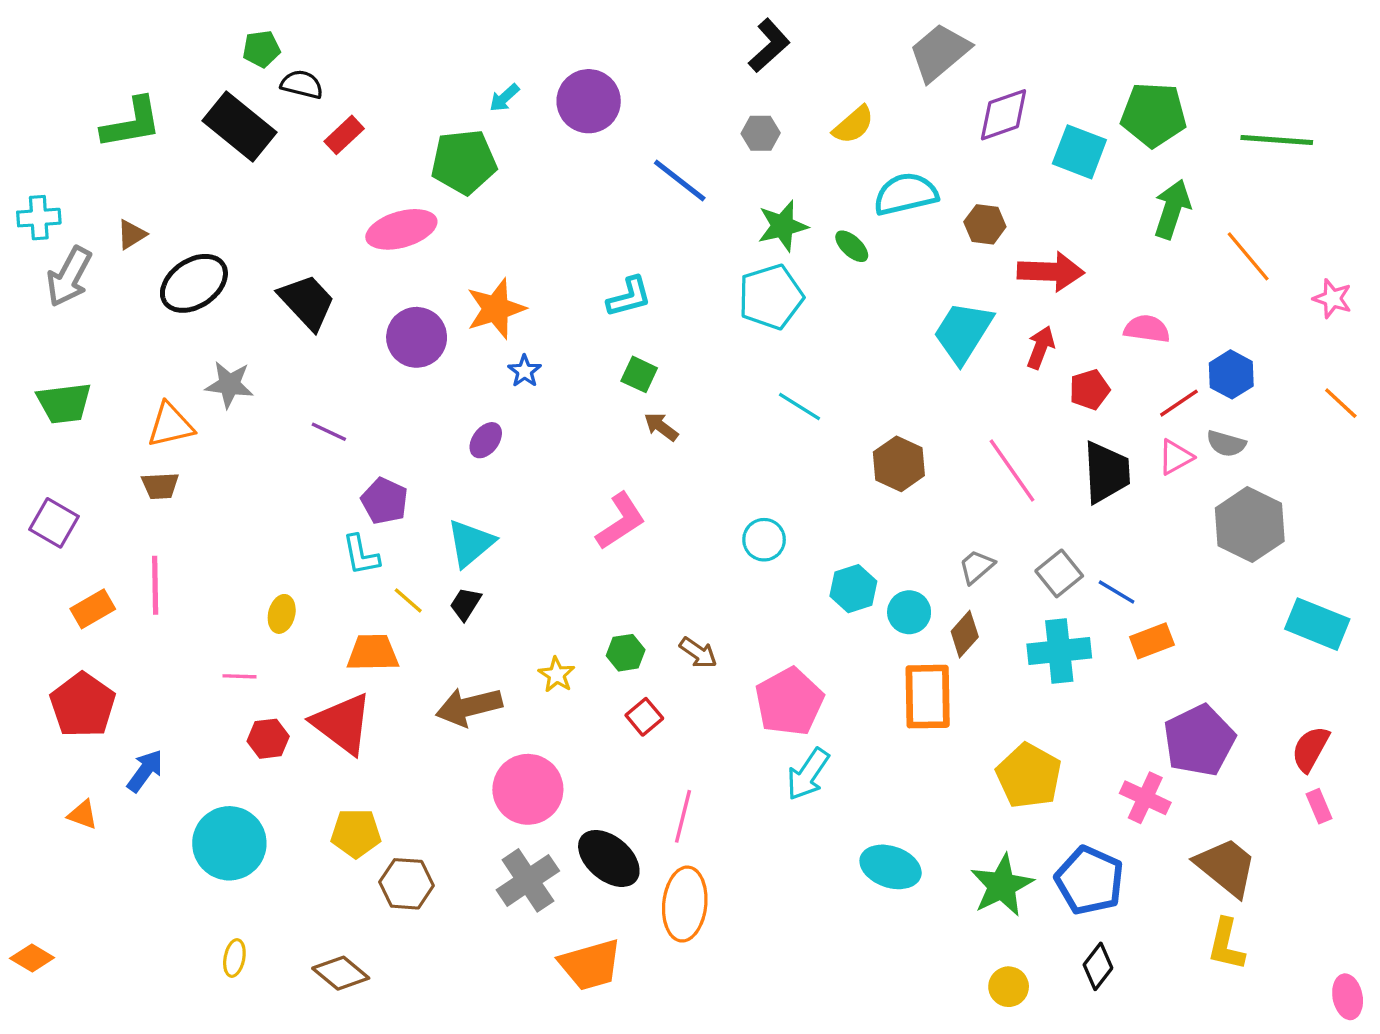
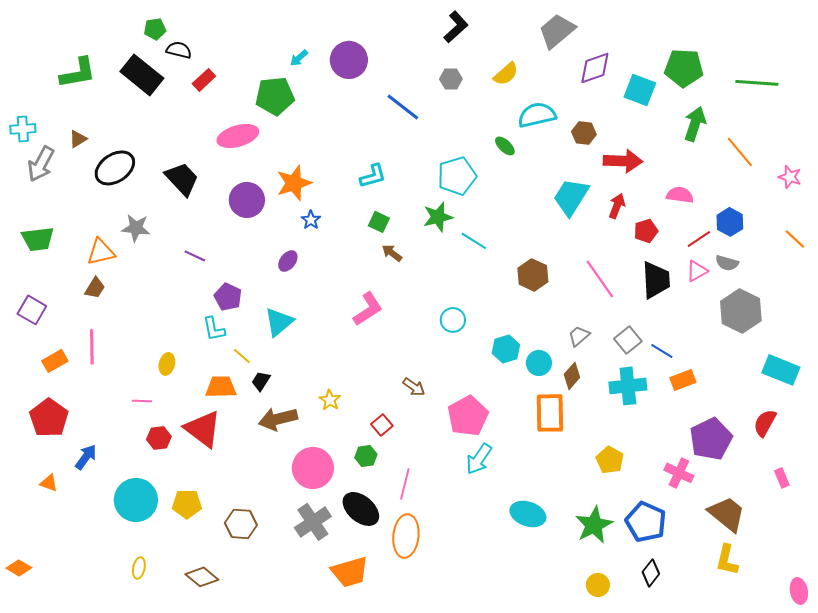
green star: (783, 226) -> (438, 217), moved
brown trapezoid: (160, 486) -> (95, 288), turned -55
black trapezoid: (465, 604) -> (261, 381), moved
green hexagon: (626, 653) -> (366, 456), moved
red semicircle: (1310, 749) -> (765, 423), moved
yellow pentagon: (1029, 776) -> (610, 460), size x0.7
yellow pentagon: (356, 833) -> (187, 504), moved

